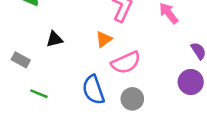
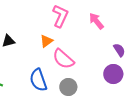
pink semicircle: (126, 63) -> (63, 59), turned 65

